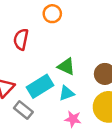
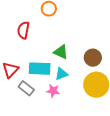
cyan rectangle: (40, 86) -> (40, 69), turned 35
pink star: (73, 119) -> (53, 91), moved

